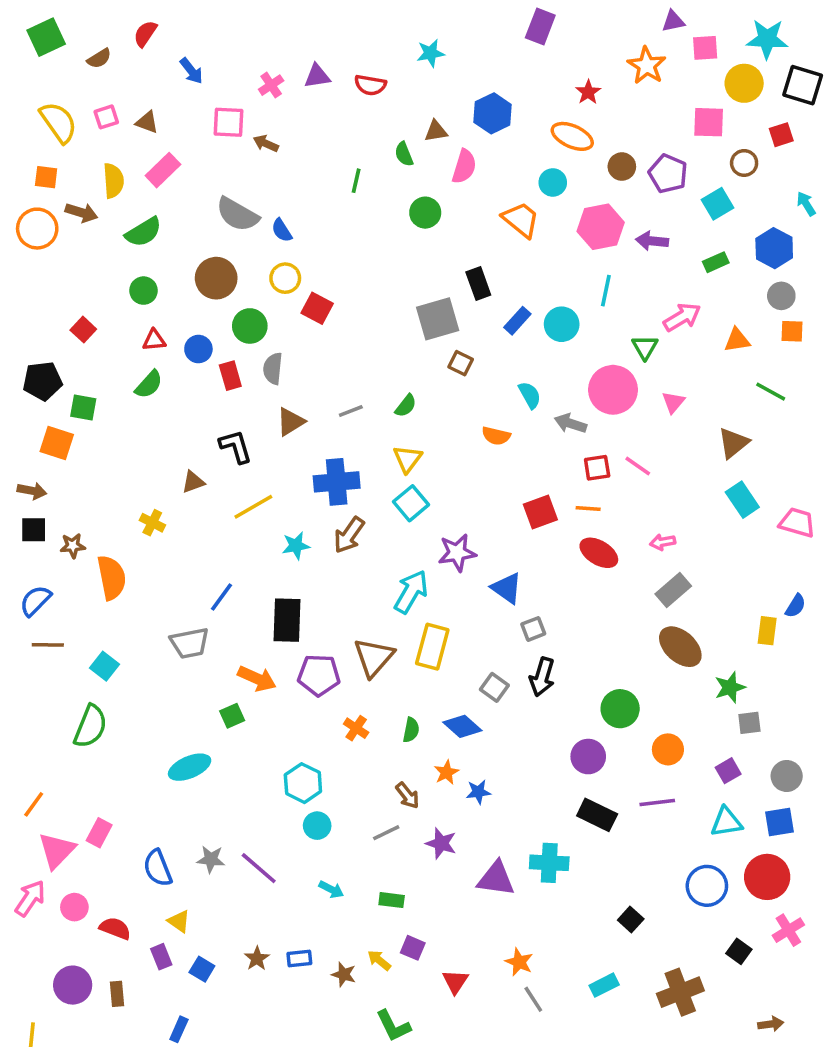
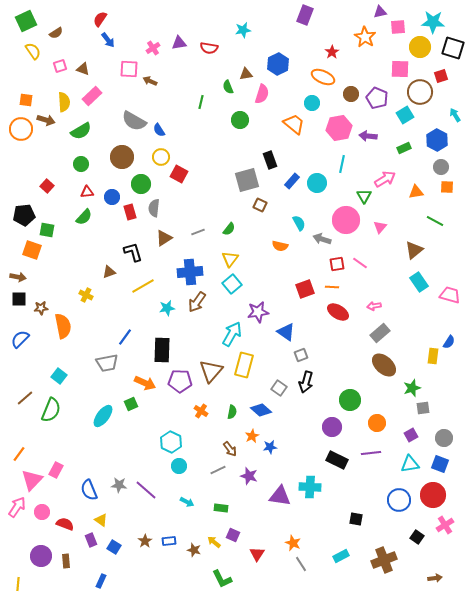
red semicircle: (145, 34) -> (100, 19), moved
yellow semicircle: (58, 122) -> (33, 51), moved, size x0.7
brown circle: (744, 163) -> (420, 92), size x1.6
brown line: (48, 645) -> (25, 398), moved, turned -42
cyan ellipse: (190, 767) -> (103, 416), moved, turned -30
blue square: (780, 822) -> (440, 464), turned 30
black square: (631, 920) -> (356, 519), turned -32

